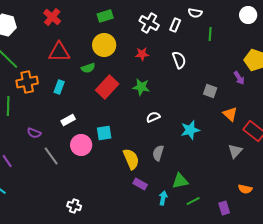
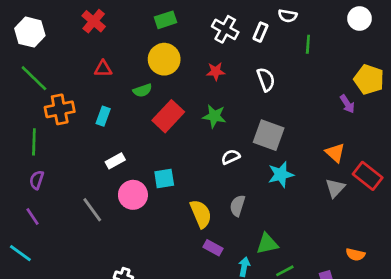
red triangle: (59, 52) -> (103, 69), size x0.6
gray square: (210, 91) -> (269, 135), moved, size x1.6
purple semicircle: (34, 133) -> (37, 180), moved, turned 88
gray triangle: (235, 151) -> (335, 188), moved

